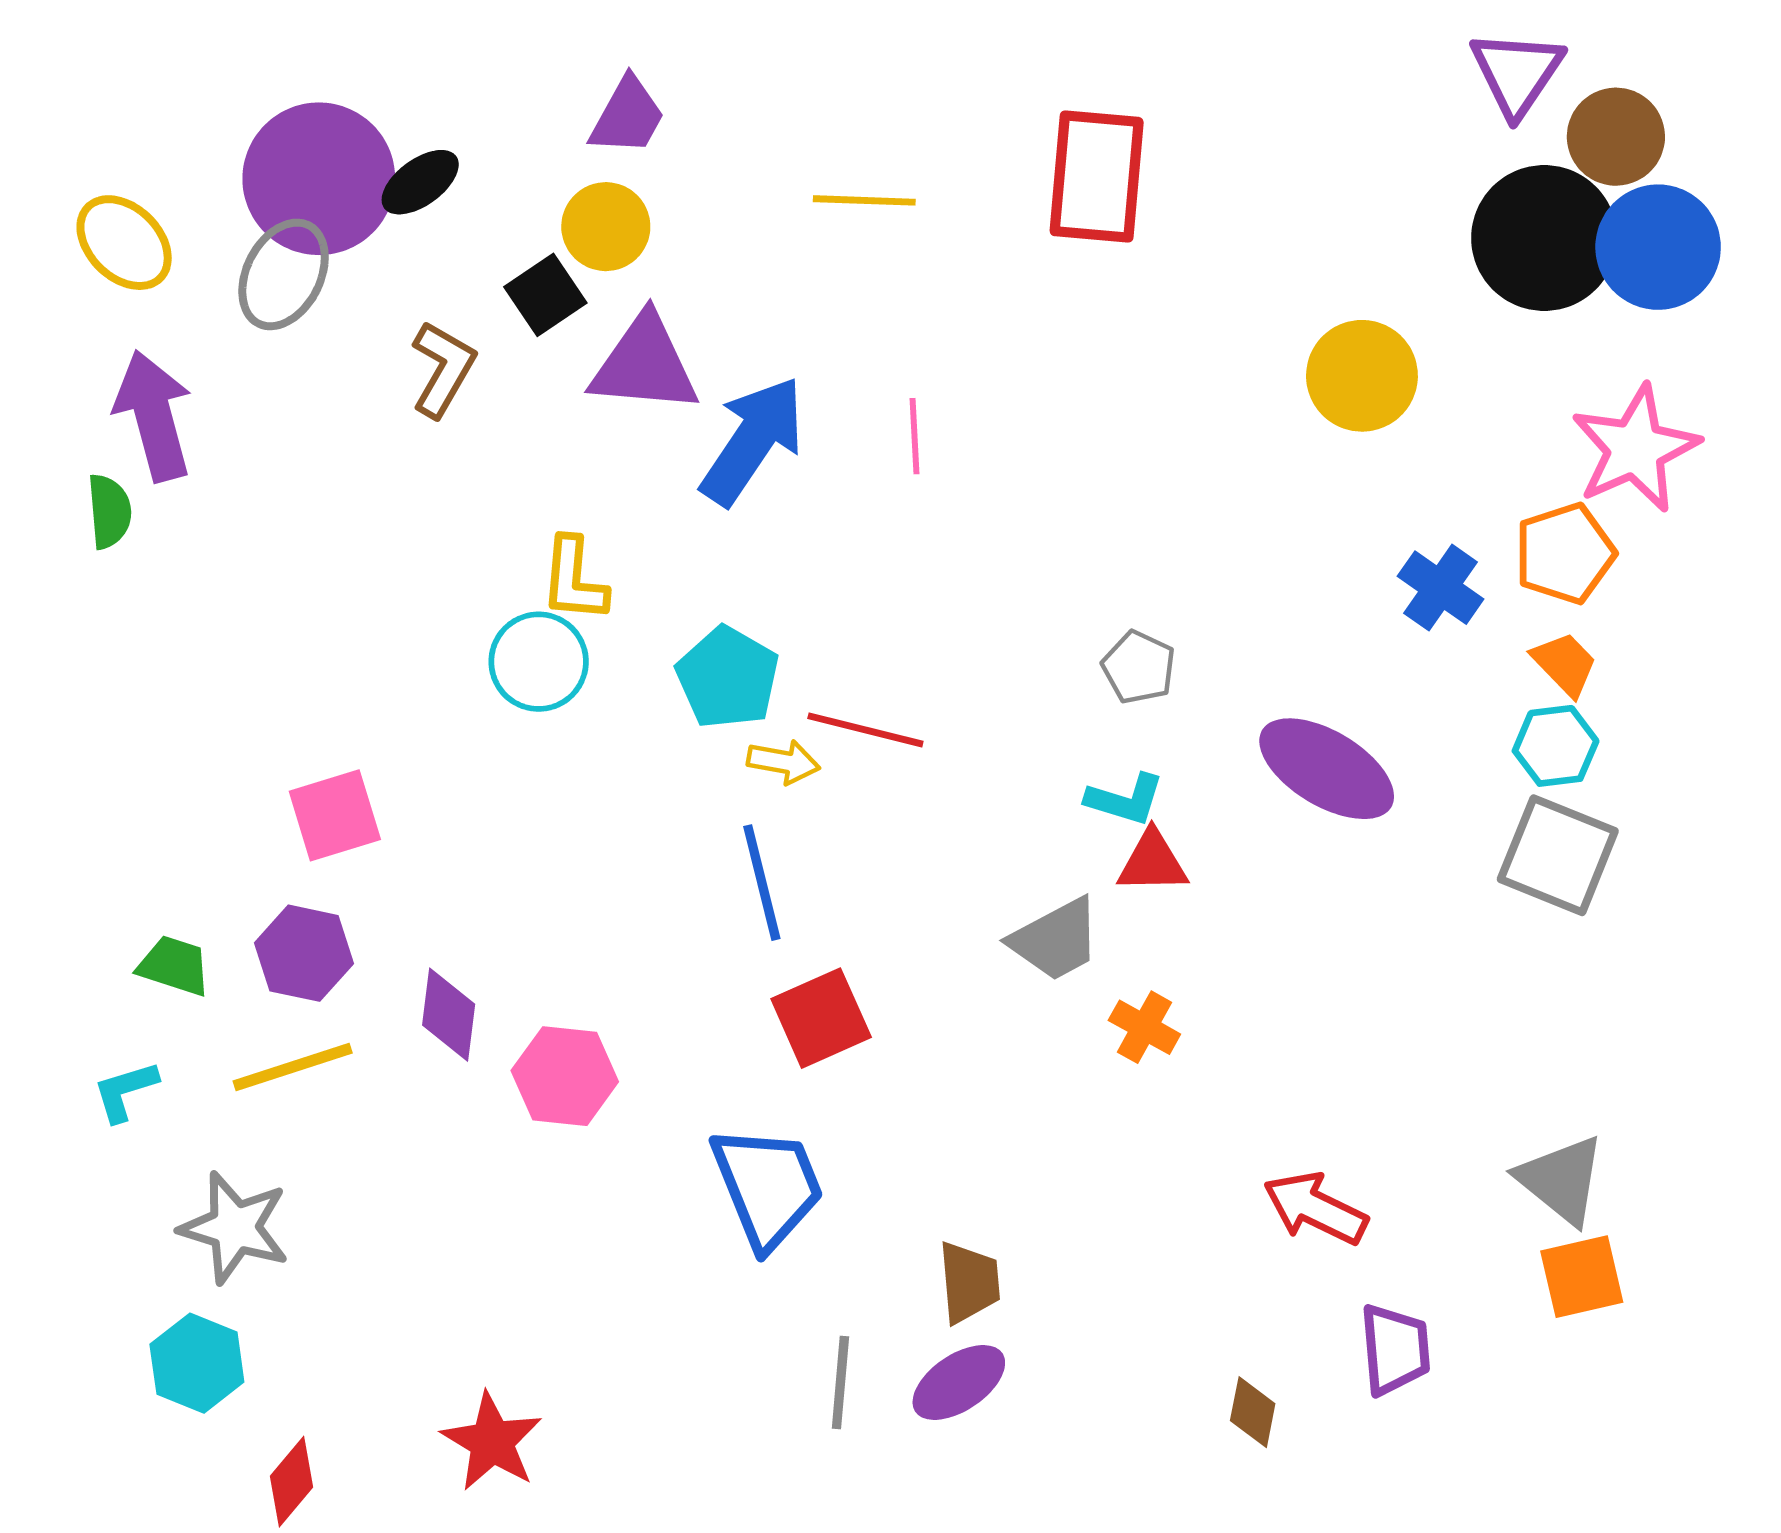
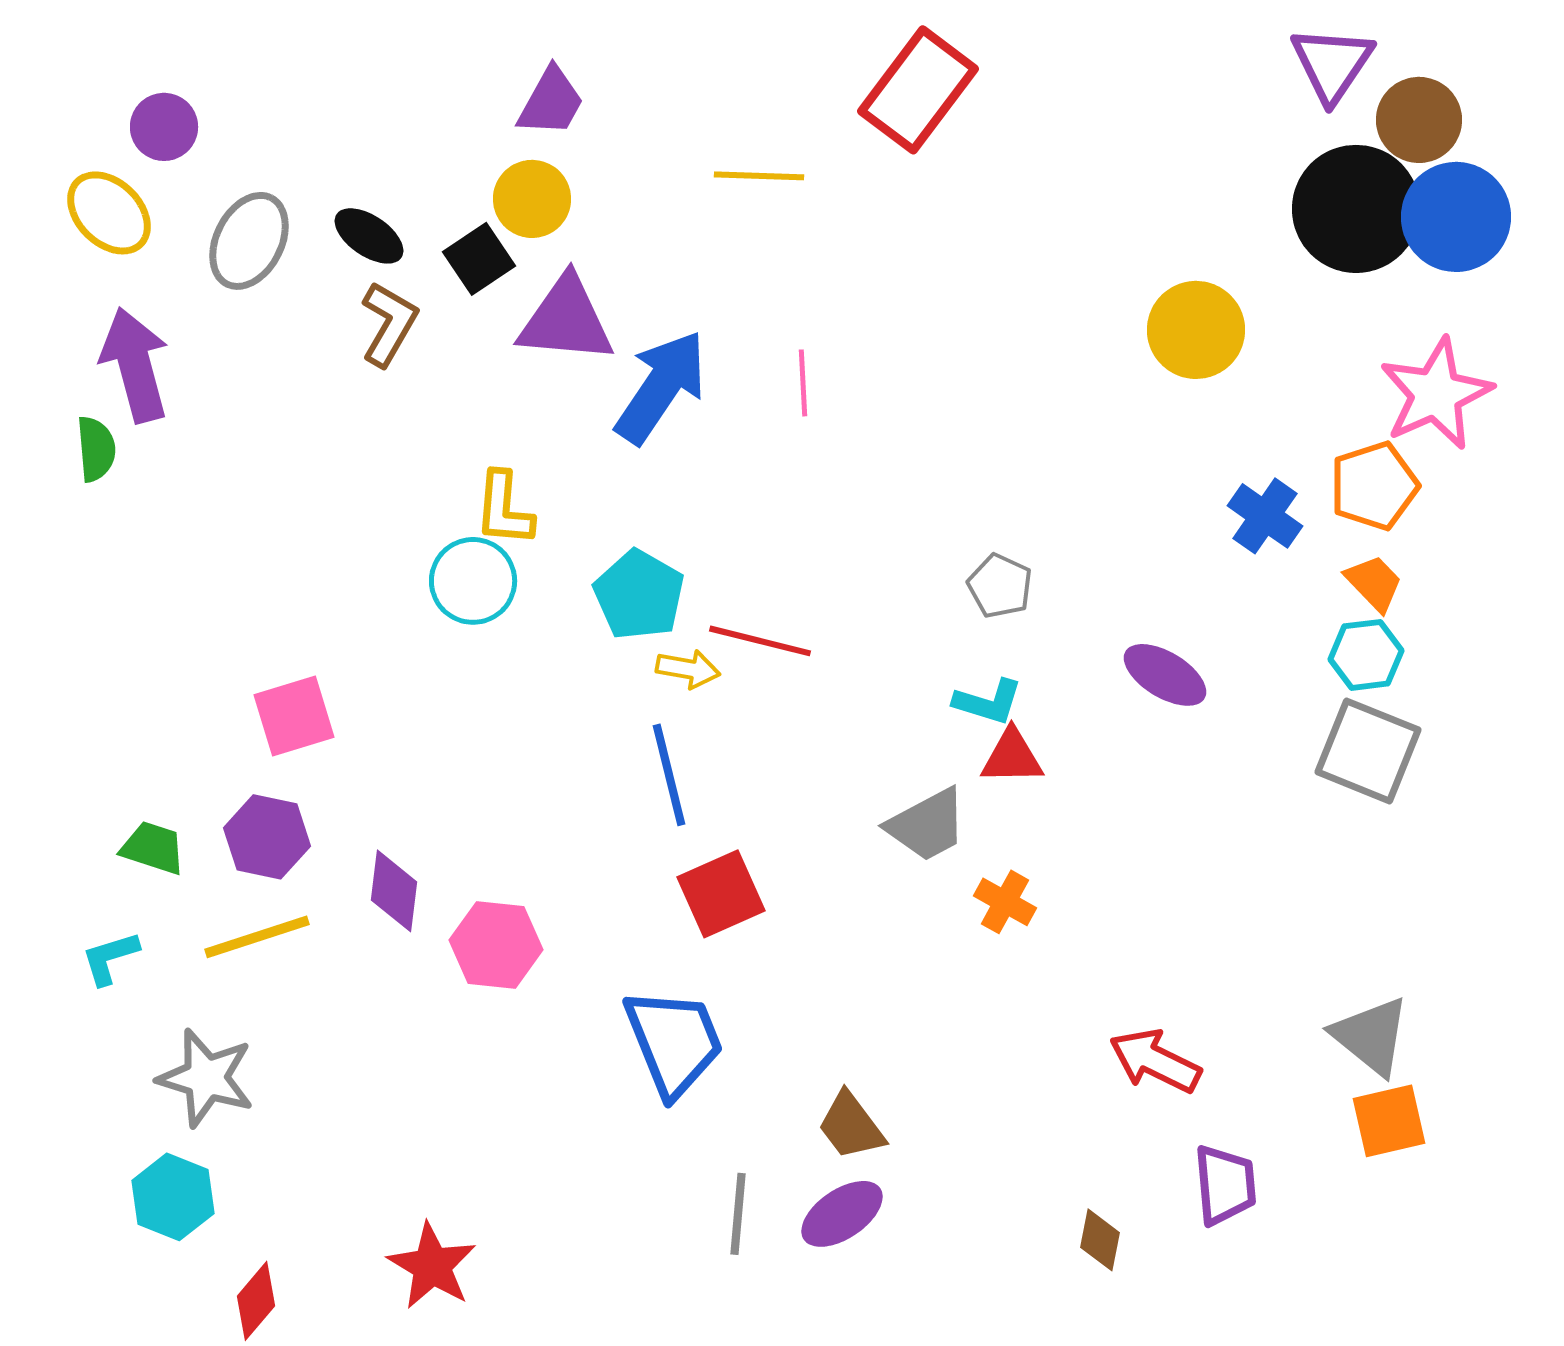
red rectangle: (1097, 177) -> (918, 90), moved, turned 32
purple circle: (319, 179) -> (164, 127), moved, size x0.5
black ellipse: (420, 182) -> (369, 236), moved, turned 70
purple ellipse: (1327, 769) -> (1165, 675), size x0.7
brown trapezoid: (969, 1282) -> (851, 1126), turned 148

